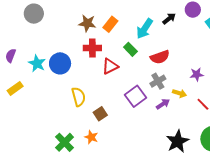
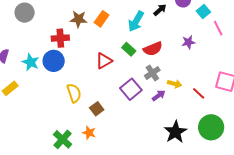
red cross: (92, 48) -> (60, 38), moved
green rectangle: (130, 49) -> (129, 49), moved
purple star: (197, 74) -> (188, 42), moved

